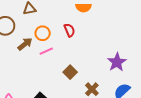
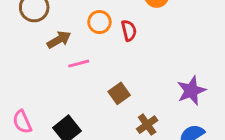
orange circle: (43, 33) -> (99, 22), moved
pink line: (46, 51) -> (79, 64), moved

